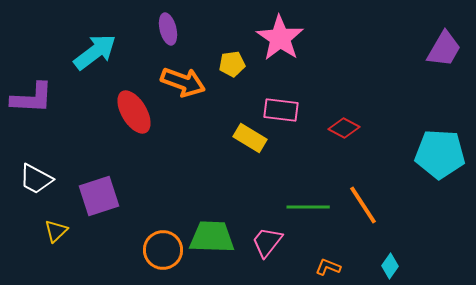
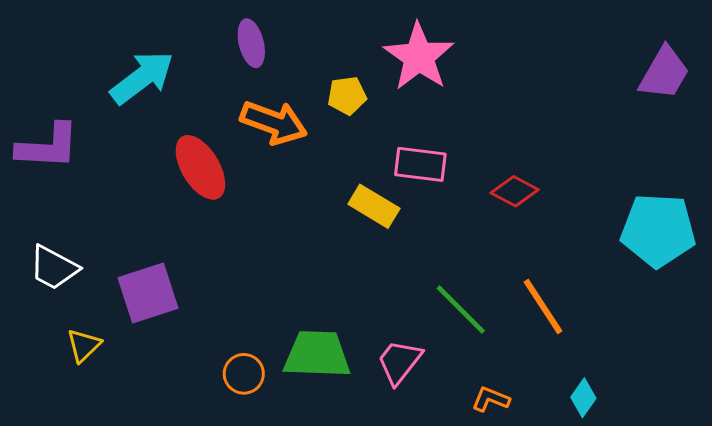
green line: (308, 207) -> (461, 309), turned 45
orange circle: (163, 250) -> (244, 374), size x0.7

